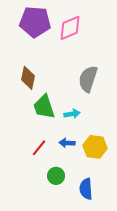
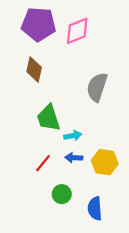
brown diamond: (28, 78) -> (34, 69), moved
cyan arrow: (72, 114) -> (73, 136), moved

